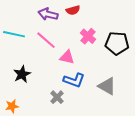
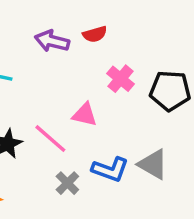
pink line: (46, 40) -> (50, 139), moved
blue L-shape: (74, 80) -> (110, 169), moved

